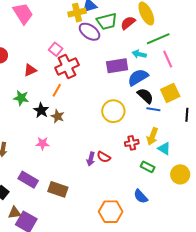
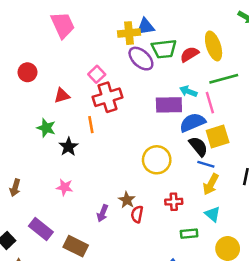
cyan arrow: (139, 54) -> (188, 91), moved
pink line: (168, 59) -> (210, 103), moved
orange line: (57, 90) -> (91, 125), turned -48
yellow square: (170, 93) -> (218, 137), moved
brown star: (58, 116) -> (127, 200), moved
yellow arrow: (152, 136) -> (211, 184), moved
red semicircle: (104, 157) -> (137, 214), turned 64
purple arrow: (91, 159) -> (103, 213), moved
green rectangle: (148, 167) -> (189, 234), turned -40

